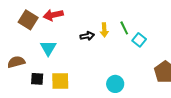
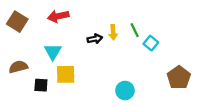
brown square: (28, 20) -> (17, 22), moved
yellow square: (60, 81) -> (66, 74), moved

